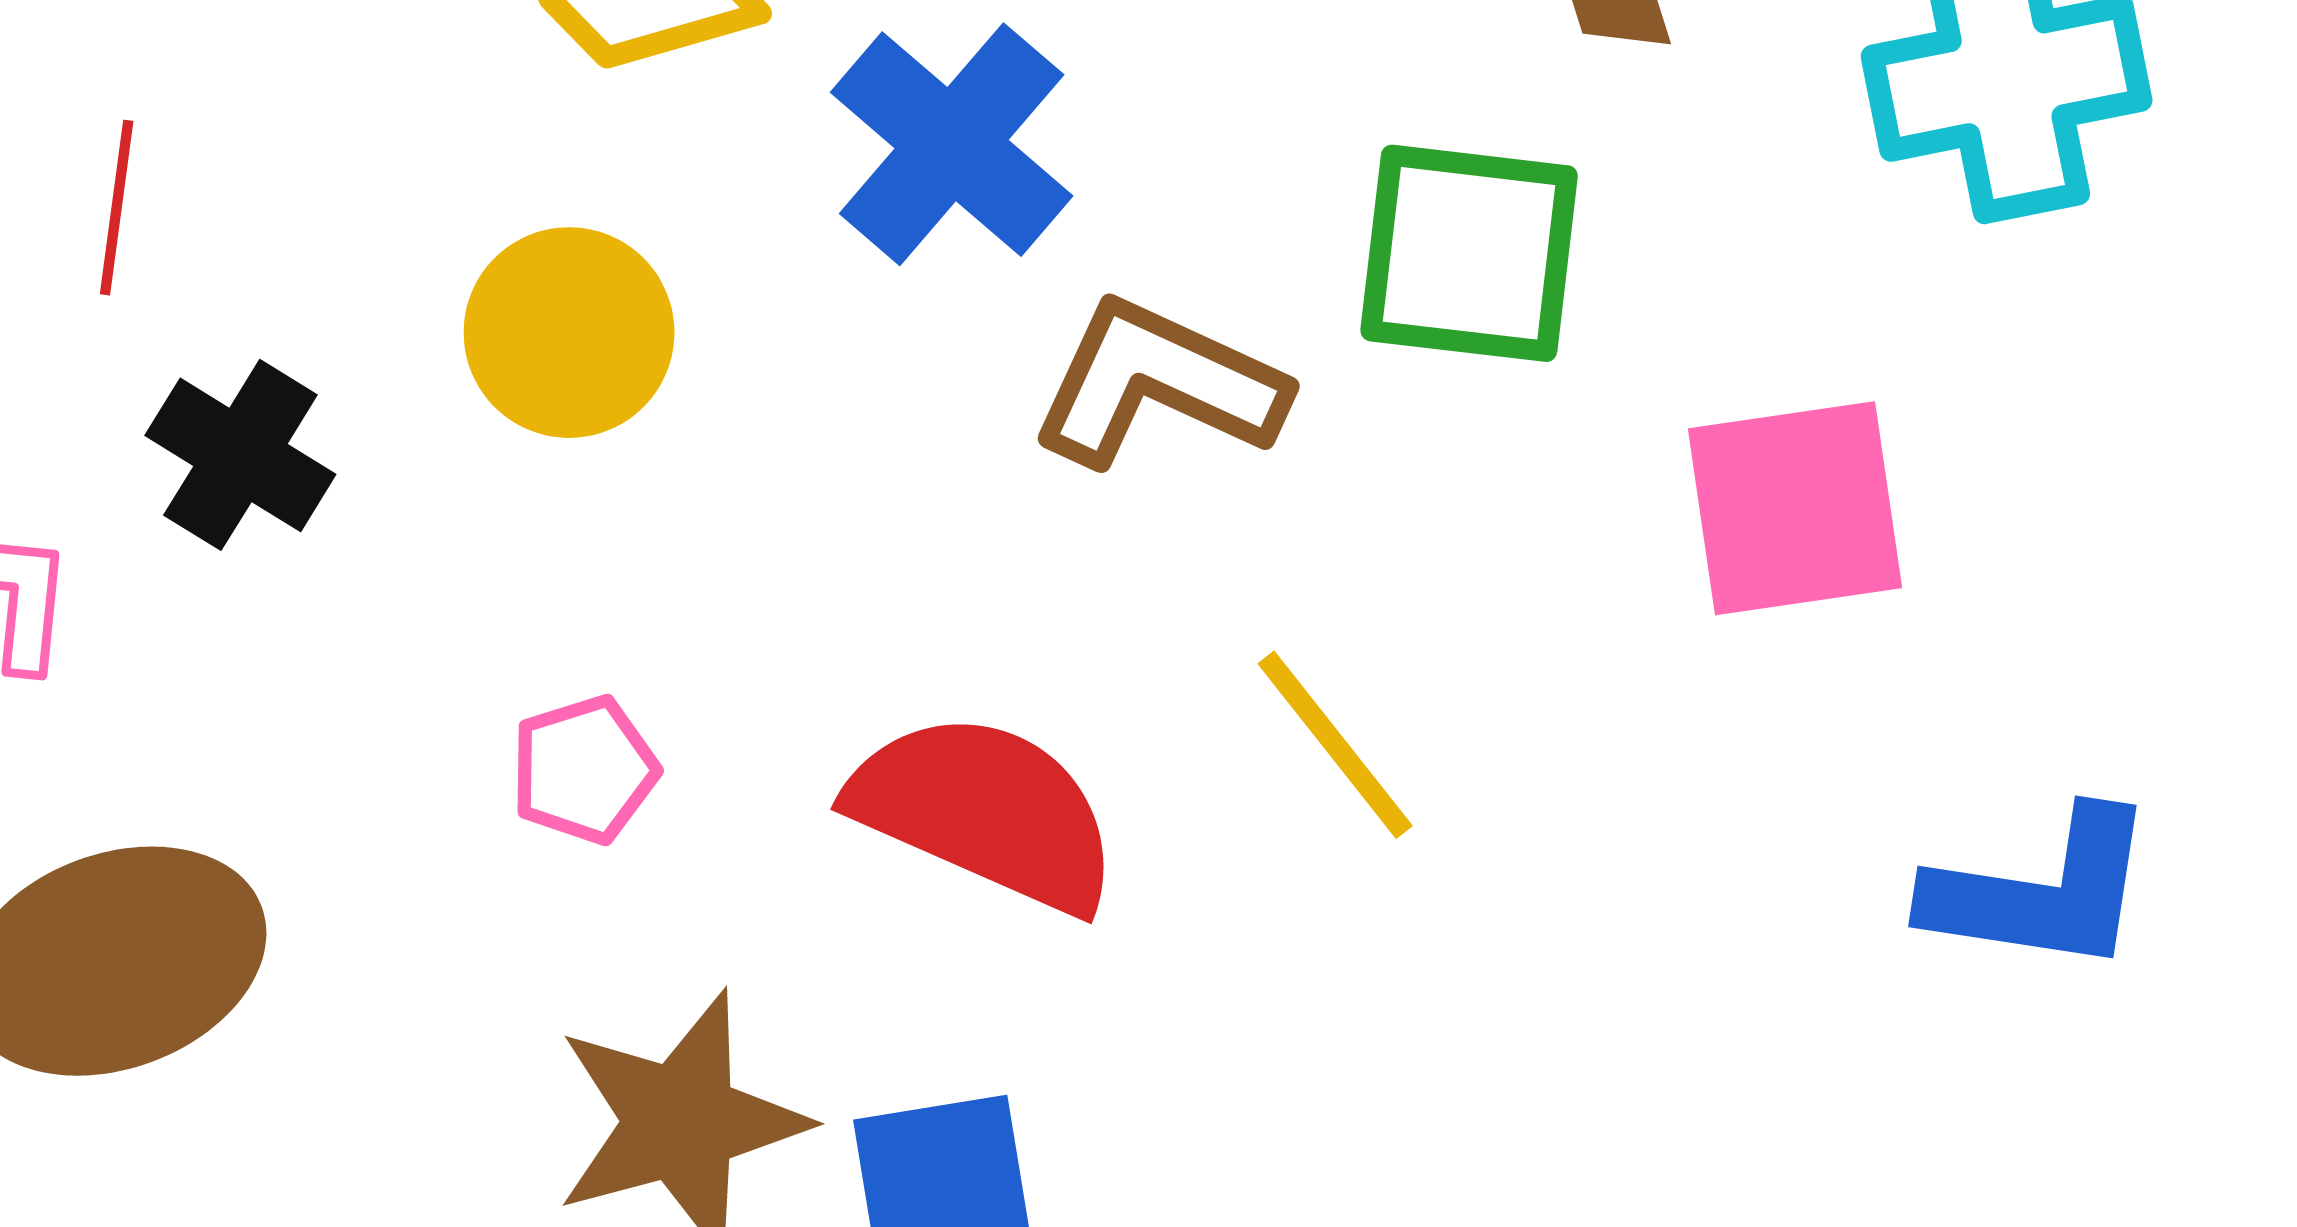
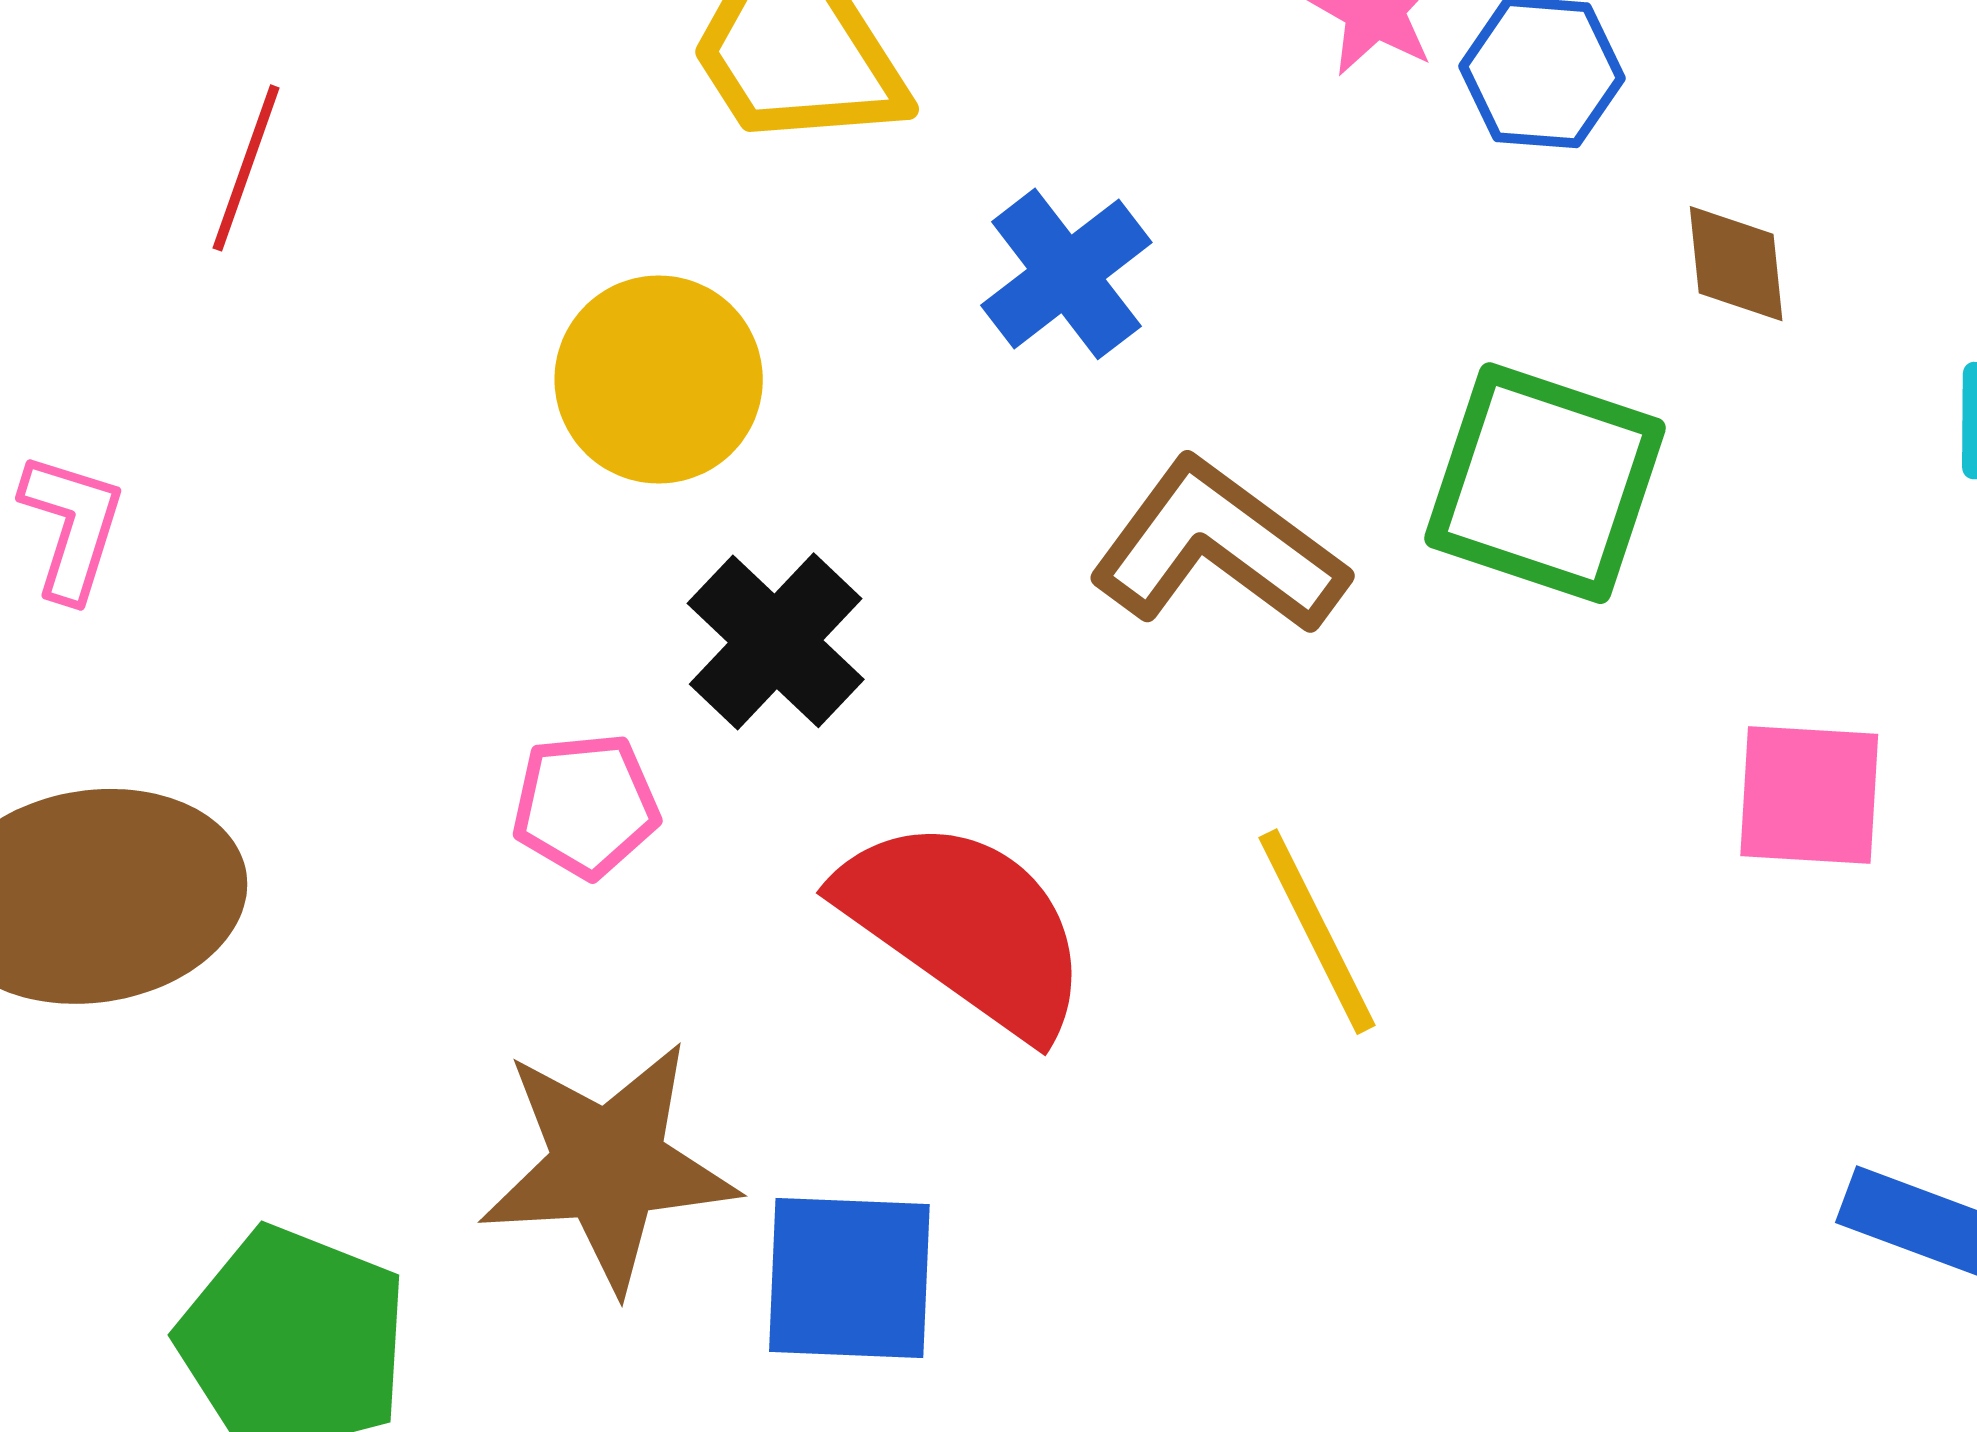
blue cross: (952, 144) -> (1066, 274), size x0.7
black cross: (240, 455) -> (776, 641), moved
pink square: (1795, 508) -> (1809, 795), size x0.7

